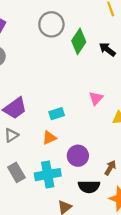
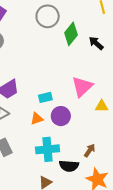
pink triangle: (96, 98) -> (82, 87), size x1.6
purple circle: (78, 156) -> (61, 116), moved
cyan cross: (48, 175) -> (48, 149), moved

